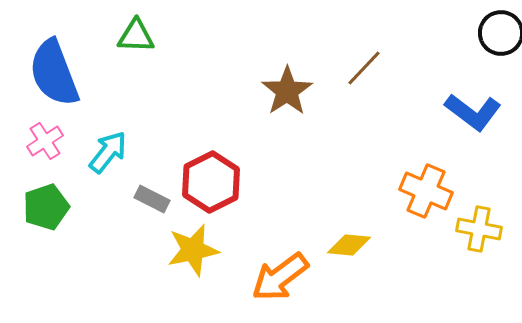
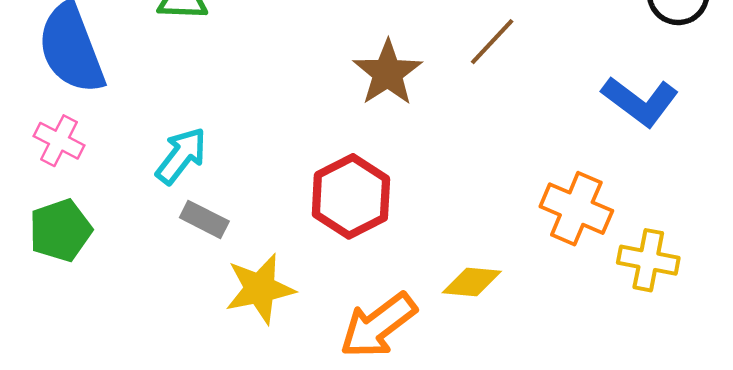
pink cross: (45, 141) -> (59, 141), turned -30
cyan arrow: (108, 152) -> (181, 156), moved
red hexagon: (211, 182) -> (351, 196), moved

